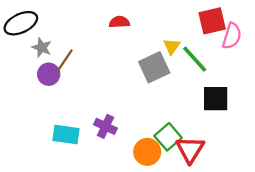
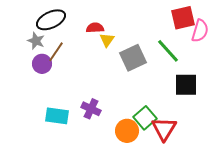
red semicircle: (119, 22) -> (95, 28), moved
black ellipse: (21, 23) -> (51, 20), moved
yellow triangle: (172, 46) -> (107, 40), moved

